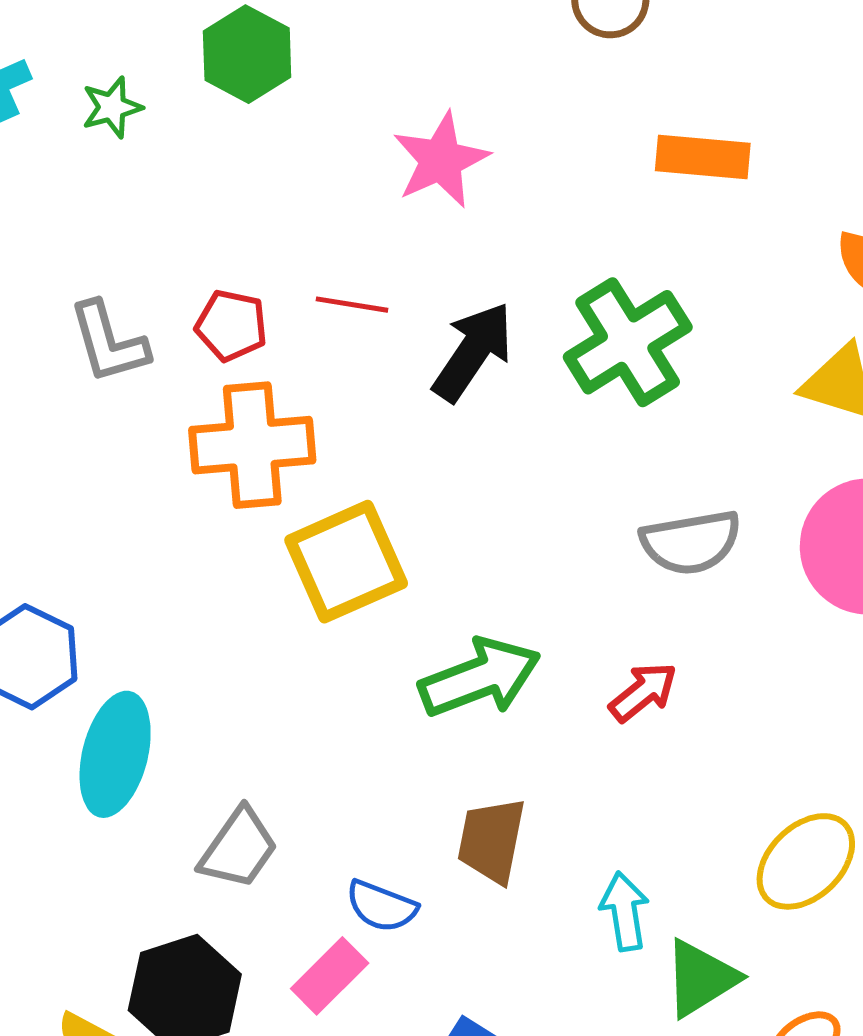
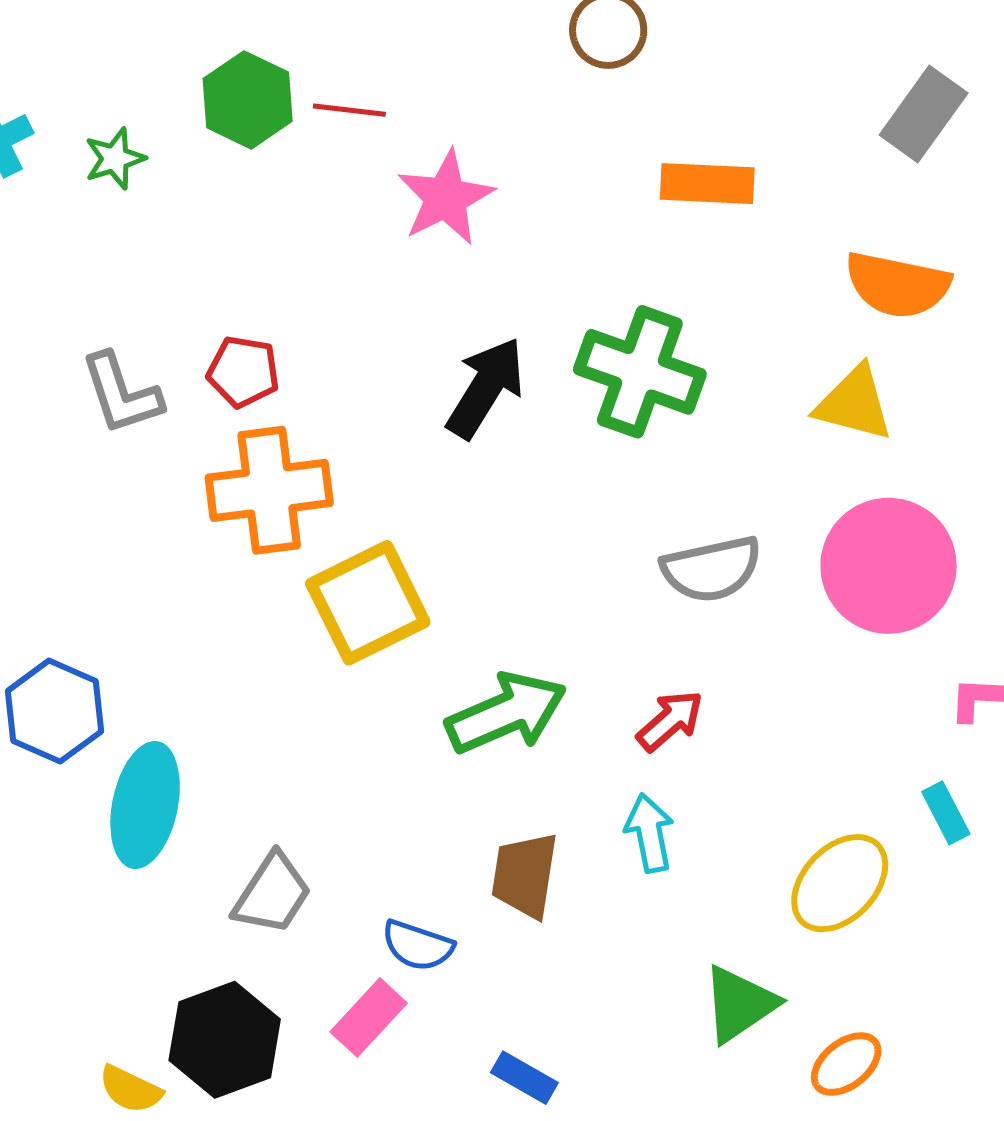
red line: (352, 305) -> (349, 110), moved
green cross: (628, 342) -> (640, 372), turned -36
cyan arrow: (625, 911) -> (650, 833), moved

